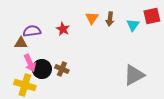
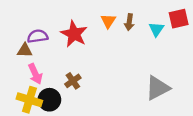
red star: (63, 29) -> (74, 34), size x1.6
black circle: (42, 69) -> (49, 100), moved
brown cross: (62, 69) -> (73, 81), turned 32

